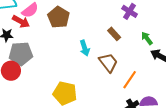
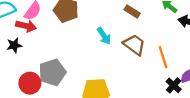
gray pentagon: (21, 54) -> (52, 72), moved
orange line: (130, 80) -> (163, 57), turned -36

